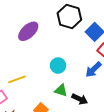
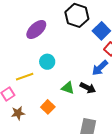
cyan circle: (58, 66) -> (47, 62), moved
black arrow: (80, 99) -> (88, 88), moved

